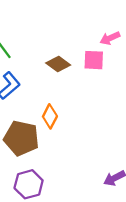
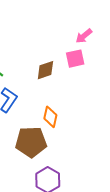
brown diamond: (58, 64) -> (45, 70), turned -40

